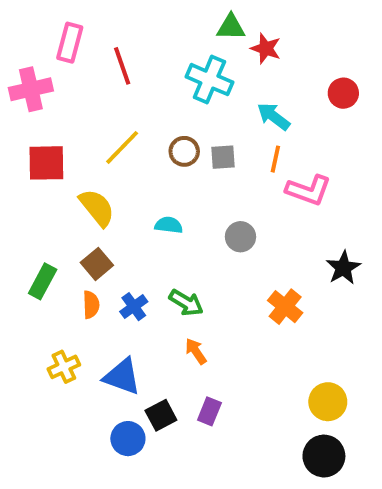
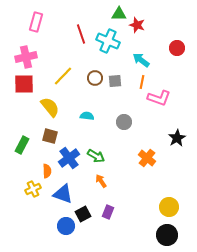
red line: (122, 66) -> (81, 34), moved
pink cross: (31, 89) -> (26, 57), moved
brown square: (97, 264) -> (50, 136), turned -35
orange semicircle: (91, 305) -> (47, 171), moved
blue cross: (134, 307) -> (69, 158), size x1.5

